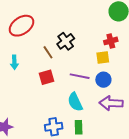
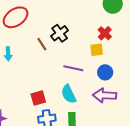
red cross: (111, 41) -> (105, 33), turned -32
red square: (46, 77) -> (38, 98), moved
blue circle: (103, 80) -> (105, 72), moved

